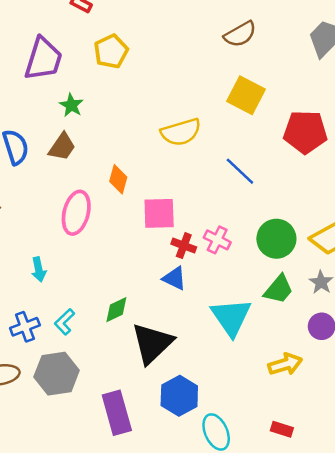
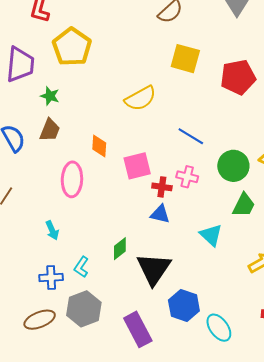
yellow pentagon: (111, 51) -> (72, 47), size x1.4
blue line: (240, 171) -> (191, 136), moved
cyan triangle: (231, 317) -> (211, 235), size x0.7
blue cross: (25, 327) -> (51, 277), turned 30

